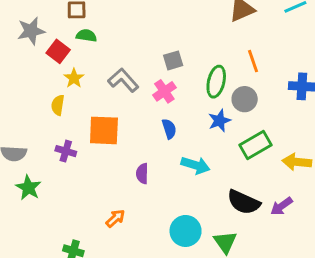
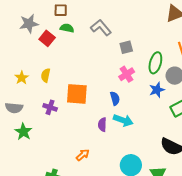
yellow star: (74, 78) -> (22, 78), moved
gray L-shape: (123, 80) -> (101, 28), moved
pink cross: (164, 91) -> (127, 74), moved
blue semicircle: (169, 129) -> (115, 98), moved
cyan arrow: (195, 165) -> (123, 120), moved

